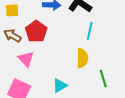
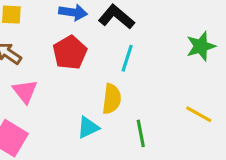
red pentagon: (36, 31) -> (70, 53), moved
cyan triangle: (60, 86) -> (88, 128), moved

